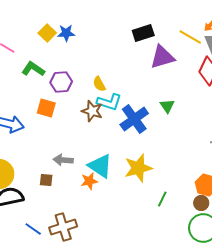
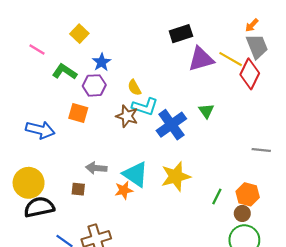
blue star: (66, 33) -> (102, 62), moved, turned -30
yellow line: (190, 37) -> (231, 59), moved
green line: (162, 199) -> (217, 197), moved

